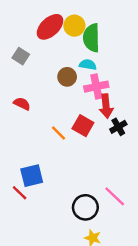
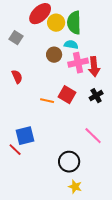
yellow circle: (74, 26) -> (56, 23), moved
red semicircle: (22, 104) -> (17, 77), turned 40
red arrow: (106, 106) -> (94, 67), moved
orange line: (59, 133) -> (47, 101), turned -32
pink line: (115, 196) -> (93, 136), moved

